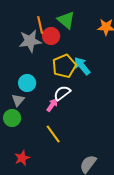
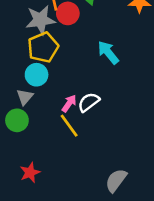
yellow pentagon: (64, 66) -> (43, 47), moved
white semicircle: (62, 93) -> (89, 102), moved
yellow line: (53, 134) -> (69, 126), moved

